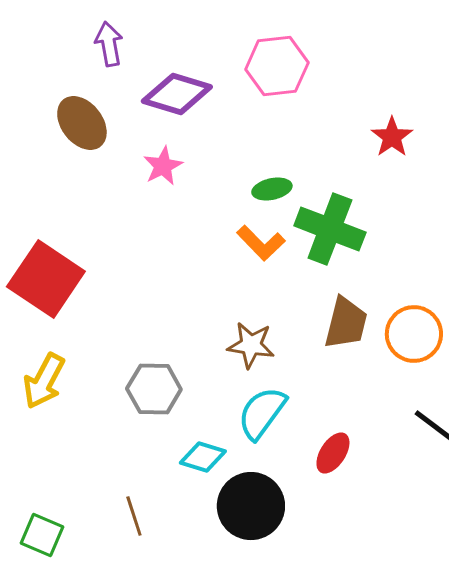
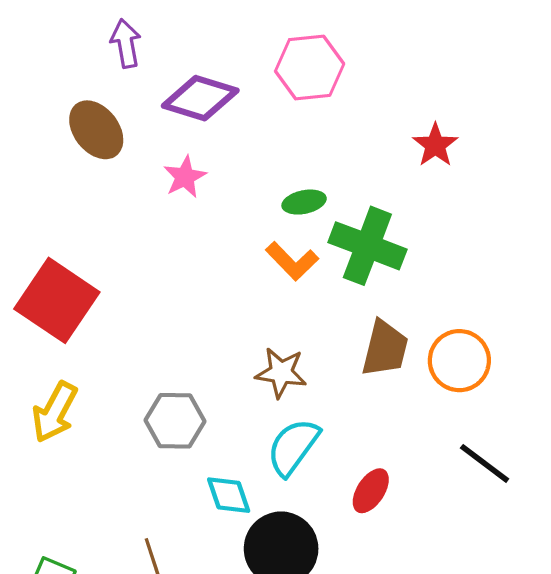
cyan diamond: (203, 457) -> (229, 495), turned 54

